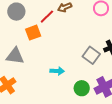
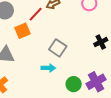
gray square: (91, 55) -> (58, 48), moved

